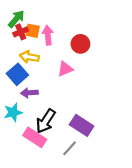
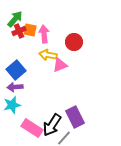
yellow arrow: (29, 57) -> (48, 55), moved
purple arrow: (29, 93) -> (15, 87), moved
black arrow: (46, 121) -> (52, 125), moved
purple rectangle: (82, 125) -> (75, 117), turned 30

